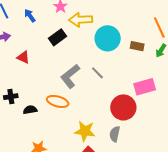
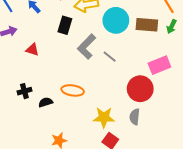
black rectangle: (58, 37) -> (65, 25), turned -30
brown rectangle: (137, 46) -> (147, 25), size x1.5
gray L-shape: (70, 76) -> (87, 47), moved

